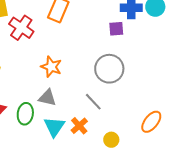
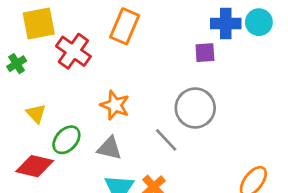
gray line: (93, 102) -> (166, 140), moved
green ellipse: (25, 114) -> (66, 140), moved, turned 35

